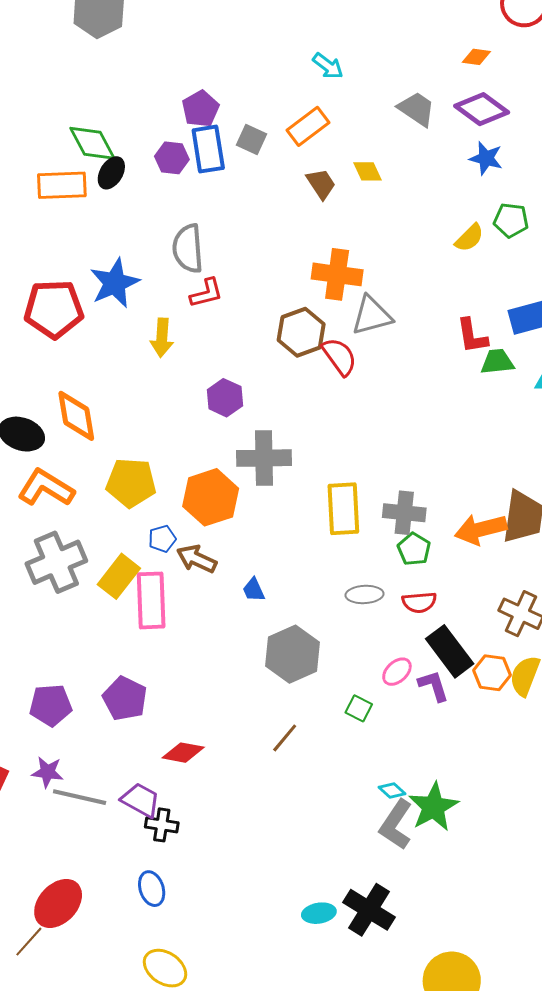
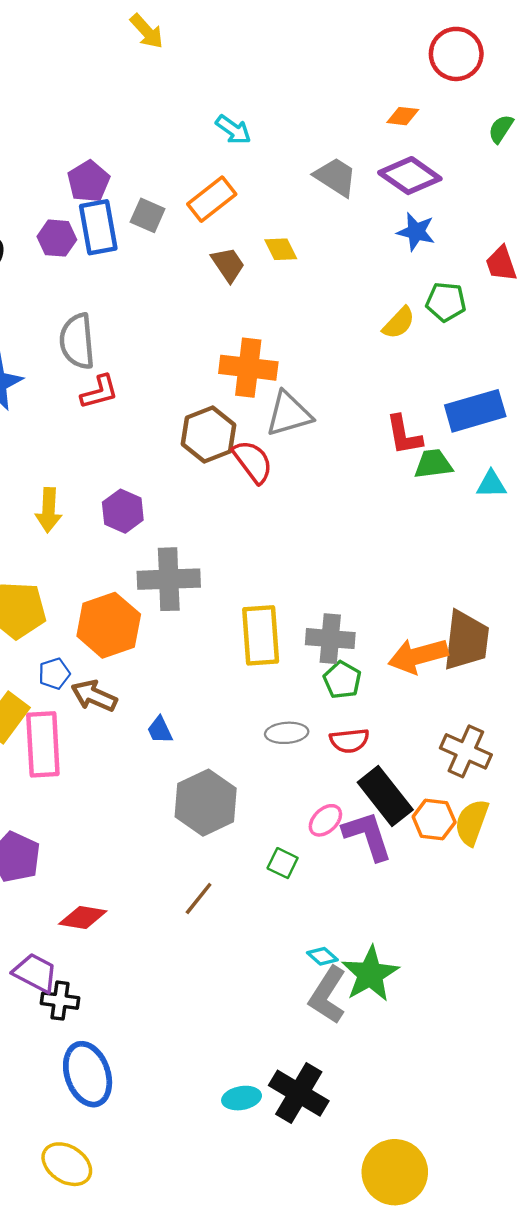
yellow arrow: (162, 338) -> (49, 510), moved
purple L-shape: (433, 686) -> (367, 836), size x1.4
blue ellipse: (152, 889) -> (88, 1074), moved, size x1.6

